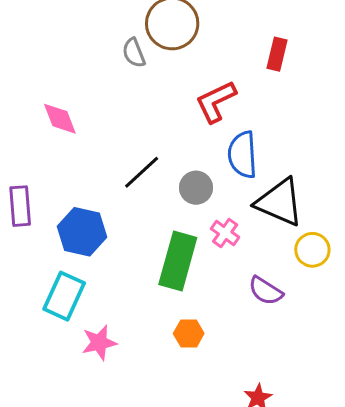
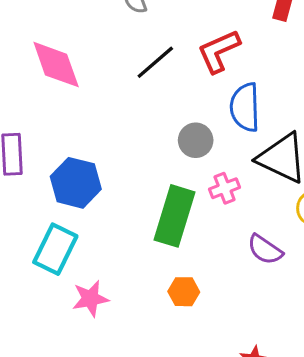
pink diamond: (60, 119) -> (56, 65), size x1.4
black line: (142, 172) -> (155, 62), moved
pink cross: (225, 233) -> (225, 188), turned 32

